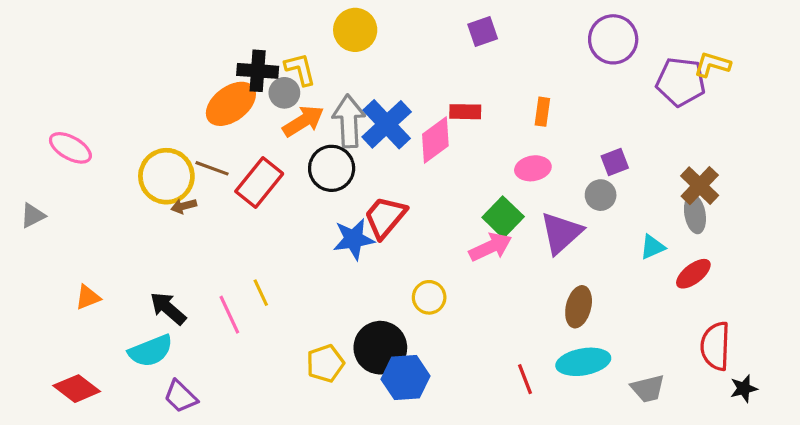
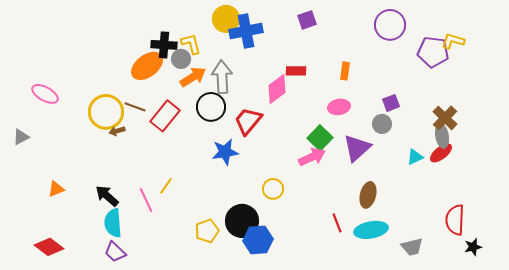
blue cross: (387, 124) -> (246, 31), moved, turned 32
red trapezoid: (385, 217) -> (248, 121), moved
red ellipse: (693, 274) -> (441, 153), moved
yellow line: (261, 293) -> (166, 186), turned 60
cyan semicircle: (151, 351) -> (113, 223), moved, turned 108
red line: (525, 379) -> (337, 223), moved

